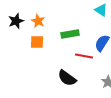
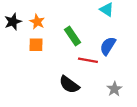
green rectangle: (70, 34) -> (72, 36), turned 66

